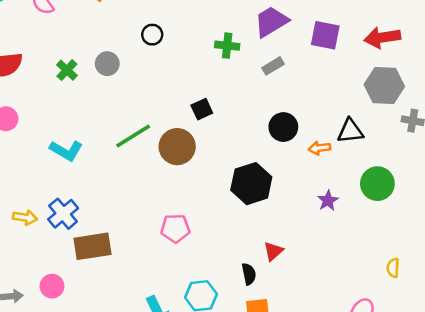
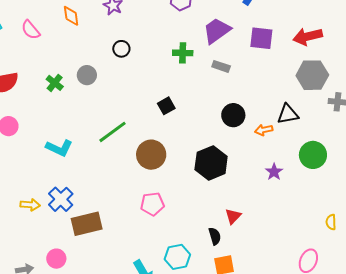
gray rectangle: (273, 66) -> (221, 66), turned 54
brown circle: (177, 147) -> (151, 155), moved

